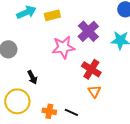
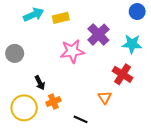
red cross: (91, 69) -> (122, 74), moved
orange cross: (49, 111) -> (53, 102), moved, turned -32

